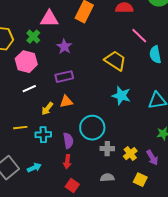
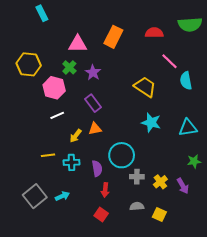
green cross: (33, 37) -> (69, 67), moved
purple rectangle: (64, 77) -> (93, 103), turned 66
red arrow: (67, 162) -> (105, 190), moved
yellow square: (140, 180) -> (159, 214), moved

